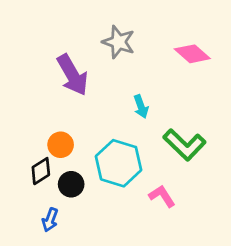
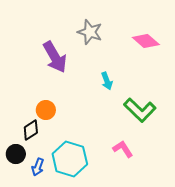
cyan hexagon: (119, 163) -> (70, 159), moved
black circle: (71, 184) -> (16, 154), moved

